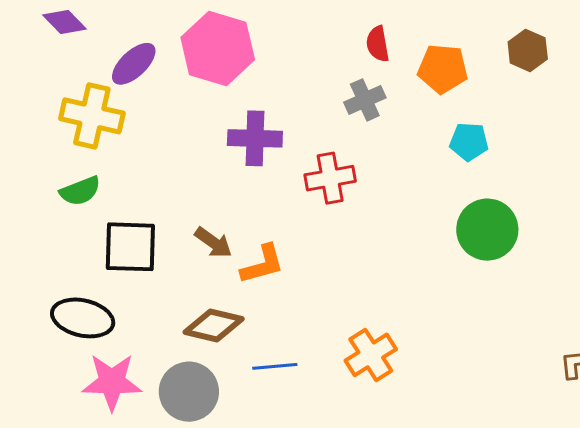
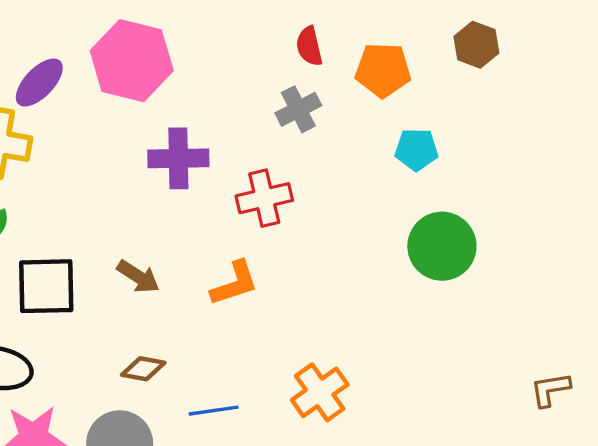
orange L-shape: (262, 264) -> (234, 283), moved
brown diamond: (214, 326) -> (143, 369), size x0.7

